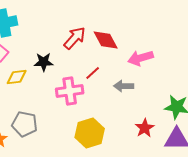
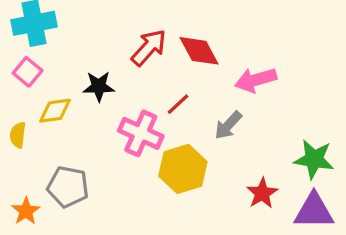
gray arrow: (124, 86) -> (228, 125), turned -48
pink cross: (70, 91) -> (141, 133), turned 32
yellow hexagon: (90, 133) -> (183, 169), moved

